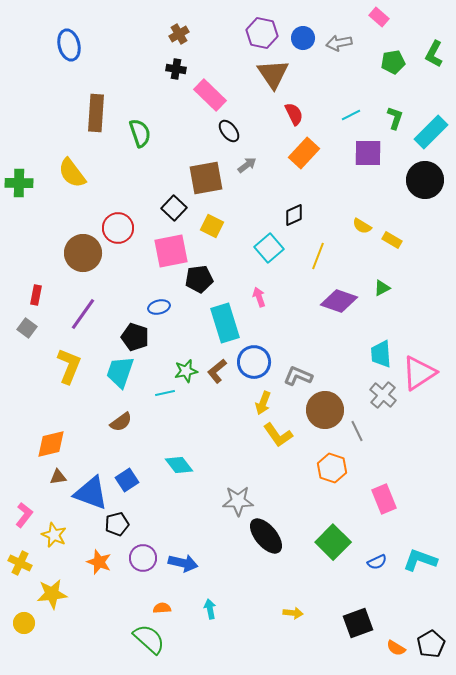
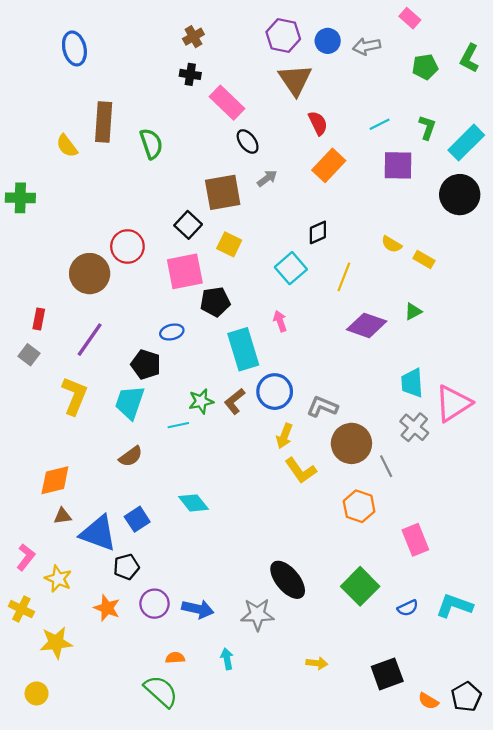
yellow semicircle: (72, 173) -> (67, 146), moved, size x0.7
gray star: (238, 501) -> (257, 614), moved
yellow circle: (24, 623) -> (37, 693), moved

